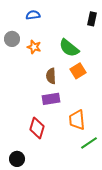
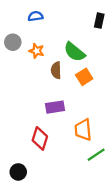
brown semicircle: (51, 76) -> (56, 70), moved

